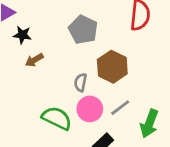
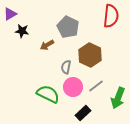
brown arrow: (34, 60) -> (47, 45), moved

